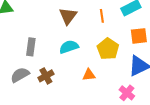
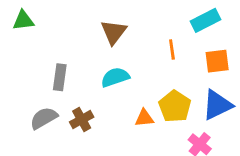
orange line: (102, 16) -> (172, 50), moved
yellow pentagon: (108, 49) -> (175, 106), moved

